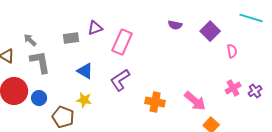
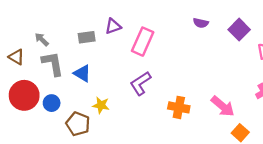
blue triangle: (85, 71) -> (82, 73), moved

